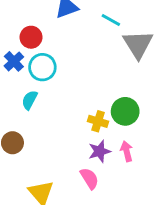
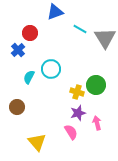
cyan line: (111, 20) -> (80, 29), moved
cyan circle: (42, 67) -> (51, 69), moved
pink arrow: (127, 151) -> (97, 123), moved

